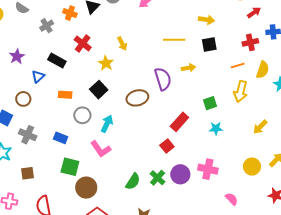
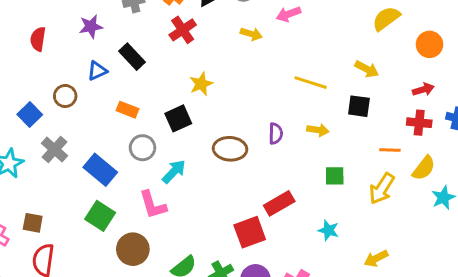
red arrow: (254, 12) -> (423, 90), moved
red cross: (83, 43) -> (183, 30), moved
yellow arrow: (122, 44) -> (251, 34), moved, turned -64
purple star: (17, 56) -> (91, 27), moved
purple semicircle: (163, 79) -> (276, 134), size x0.6
green square: (210, 103) -> (335, 176), moved
yellow arrow: (260, 127) -> (376, 258), moved
blue rectangle: (61, 138) -> (100, 170), size x1.5
red square: (167, 146) -> (250, 232), size x1.5
brown square: (27, 173) -> (33, 223), moved
brown circle: (86, 188) -> (133, 249), moved

